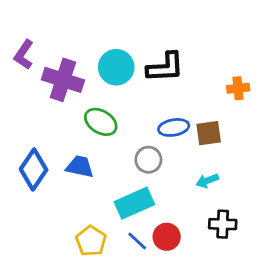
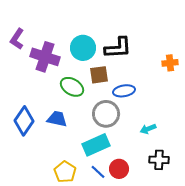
brown square: (209, 133) -> (99, 75), moved
gray circle: (148, 160) -> (106, 114), size x1.4

